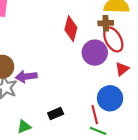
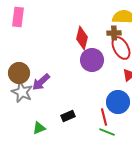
purple circle: (95, 53) -> (92, 60), moved
purple arrow: (26, 77) -> (41, 82), turned -36

